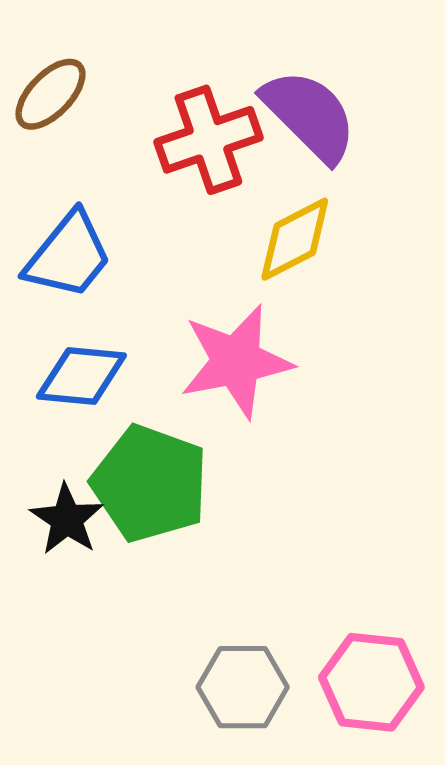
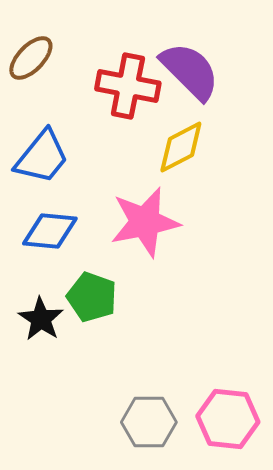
red cross: (208, 140) -> (128, 86), turned 30
green pentagon: (150, 483) -> (92, 297), size x0.7

